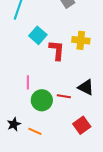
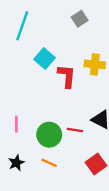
pink line: (28, 82) -> (16, 124), moved
orange line: (35, 131) -> (49, 163), moved

